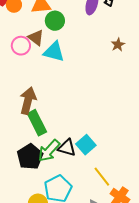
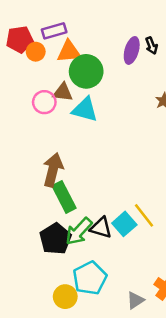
green circle: (55, 21) -> (86, 71), size x1.4
brown triangle: (36, 38) -> (63, 92), turned -30
yellow line: (102, 177) -> (144, 215), moved

